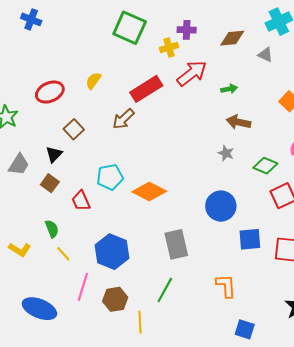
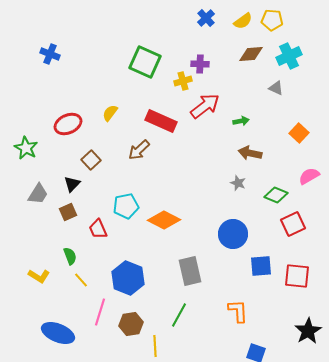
brown diamond: (232, 38) -> (251, 54), moved
red rectangle: (146, 89) -> (161, 121), turned 56
brown square: (50, 183) -> (68, 212), turned 30

